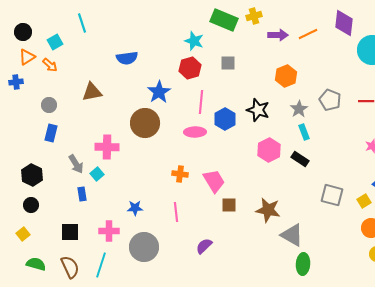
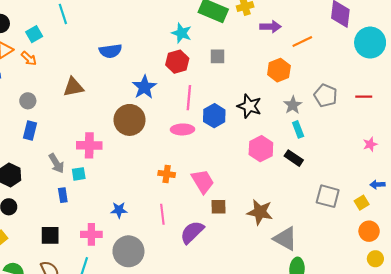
orange line: (308, 34) -> (302, 41), moved
cyan square: (97, 174) -> (79, 174), turned 32
purple semicircle: (204, 246) -> (192, 232), moved, size x1.4

